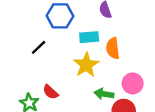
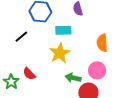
orange semicircle: (113, 48) -> (102, 43), moved

